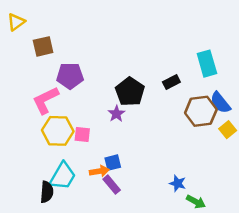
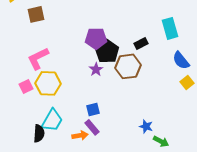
purple pentagon: (70, 76) -> (96, 38), moved
brown hexagon: (201, 111) -> (128, 66), moved
pink square: (82, 134) -> (26, 86), moved, turned -32
orange arrow: (99, 171) -> (80, 135), moved

